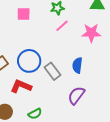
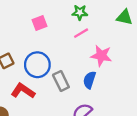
pink square: (24, 14) -> (39, 23), moved, turned -32
pink star: (91, 33) -> (101, 56), moved

